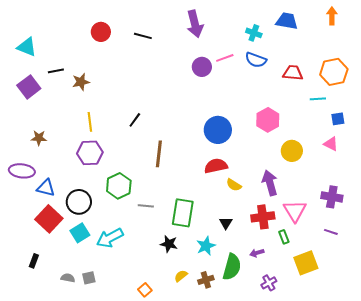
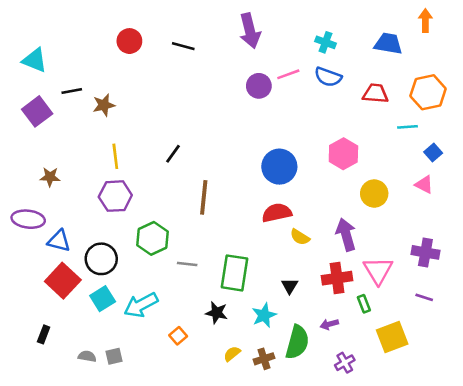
blue trapezoid: (287, 21) -> (388, 44), moved
blue square: (338, 119) -> (433, 153), turned -32
orange square: (145, 290) -> (178, 336), moved

